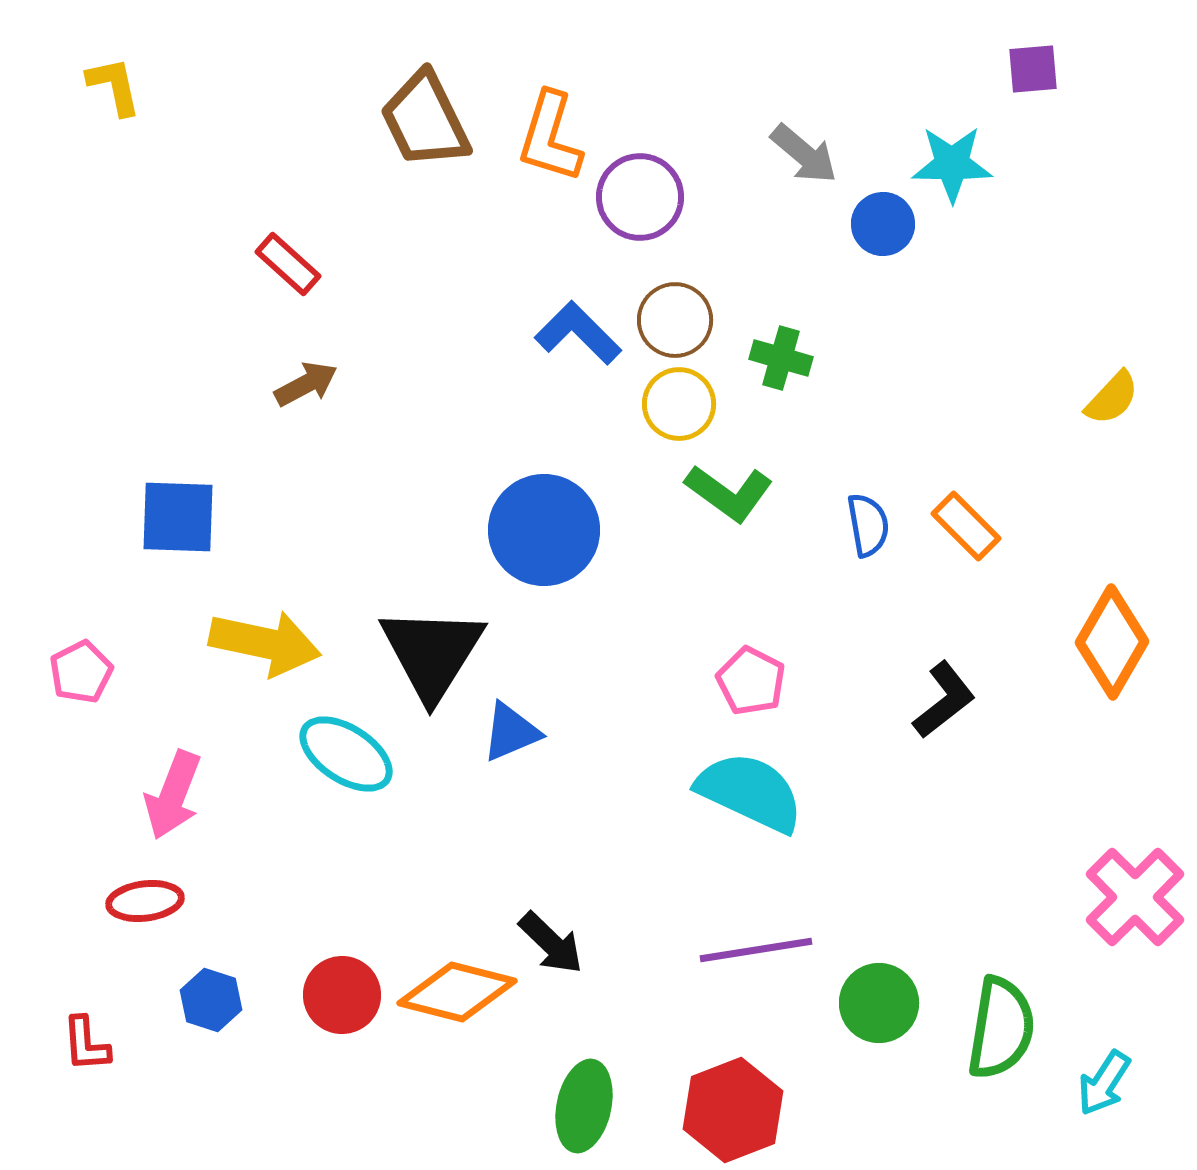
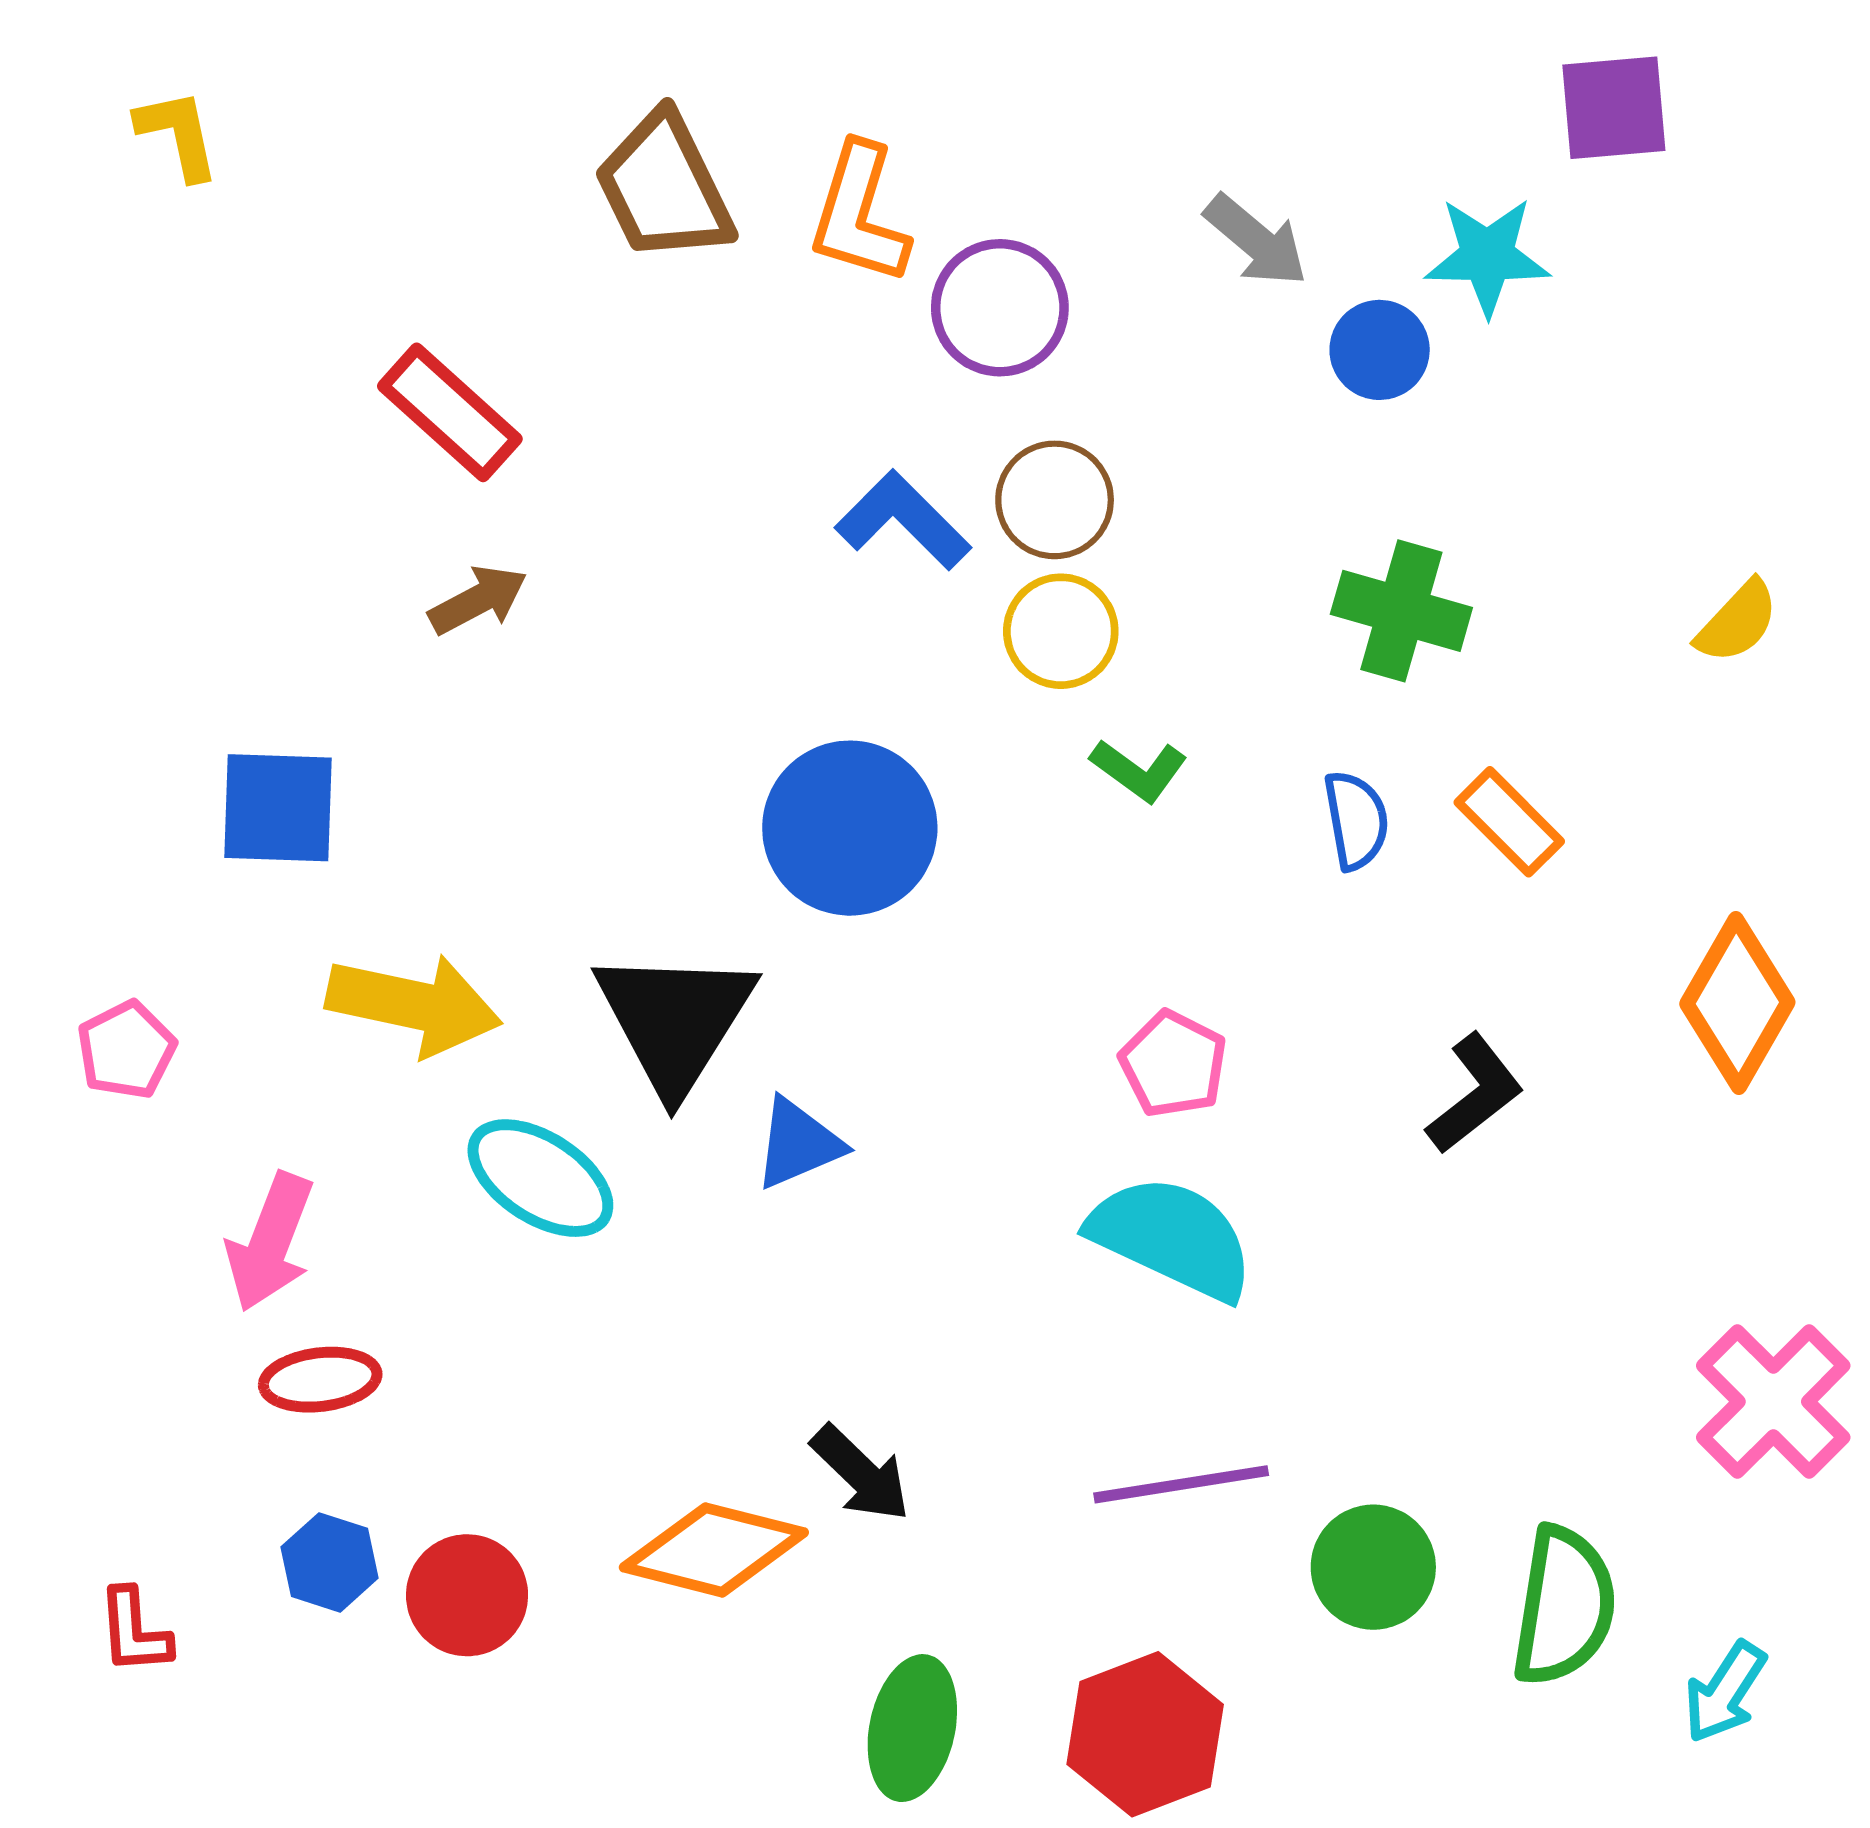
purple square: (1033, 69) -> (1614, 108), size x1.4
red rectangle: (288, 264) -> (450, 412), size x1.4
green cross: (781, 358) -> (1401, 611), moved, size x1.4
green L-shape: (729, 493) -> (1139, 770), size x0.7
red ellipse: (145, 901) -> (320, 1380), moved
red circle: (342, 995) -> (467, 1595), moved

